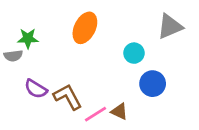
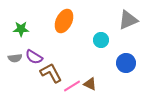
gray semicircle: (13, 56) -> (15, 58), moved
blue circle: (153, 84) -> (126, 63), moved
purple semicircle: (36, 89) -> (34, 57), moved

